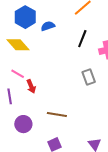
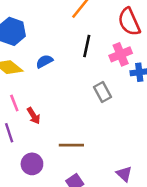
blue semicircle: (48, 26) -> (44, 61), moved
pink line: (18, 74) -> (14, 103), turned 48

